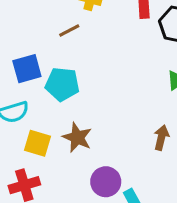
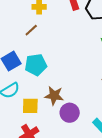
purple circle: (106, 182) -> (70, 113), moved

